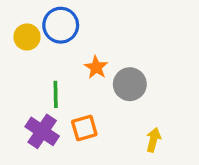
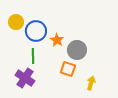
blue circle: (61, 25) -> (36, 31), moved
orange square: (84, 128) -> (68, 69), moved, turned 35

